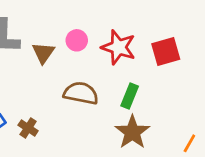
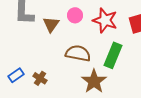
green rectangle: (130, 96) -> (113, 55), size x1.4
brown star: (132, 132) -> (94, 81), moved

